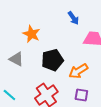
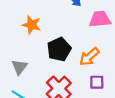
gray triangle: (16, 59) -> (19, 67), moved, turned 49

